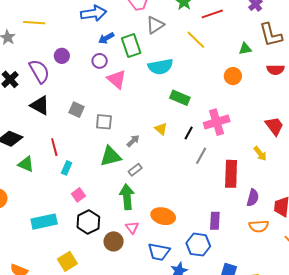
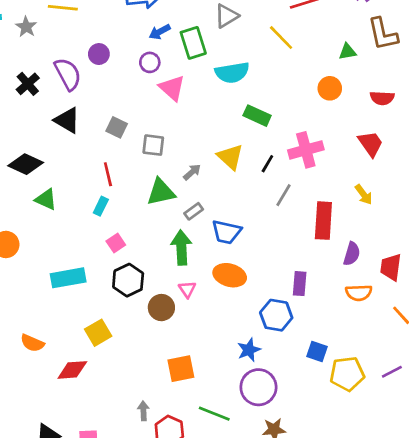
red semicircle: (275, 70) -> (382, 98), moved
red trapezoid: (274, 126) -> (371, 144), moved
yellow triangle: (161, 129) -> (230, 157), size x1.5
red line: (54, 147) -> (108, 174), moved
blue trapezoid: (159, 252) -> (226, 232), moved

